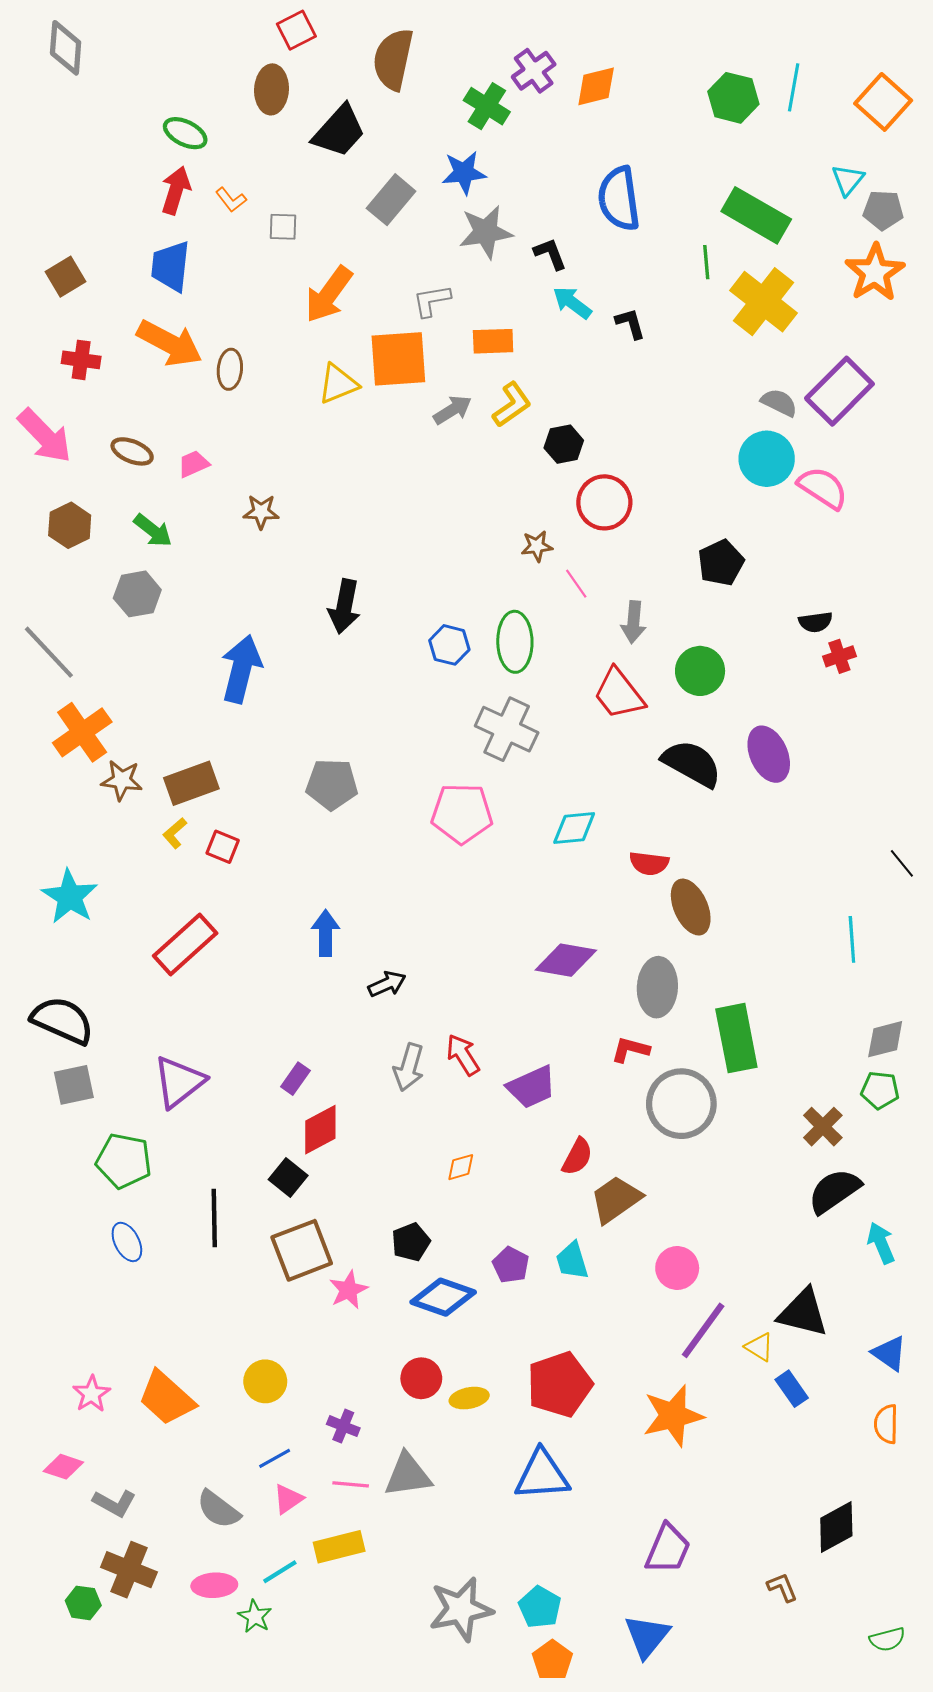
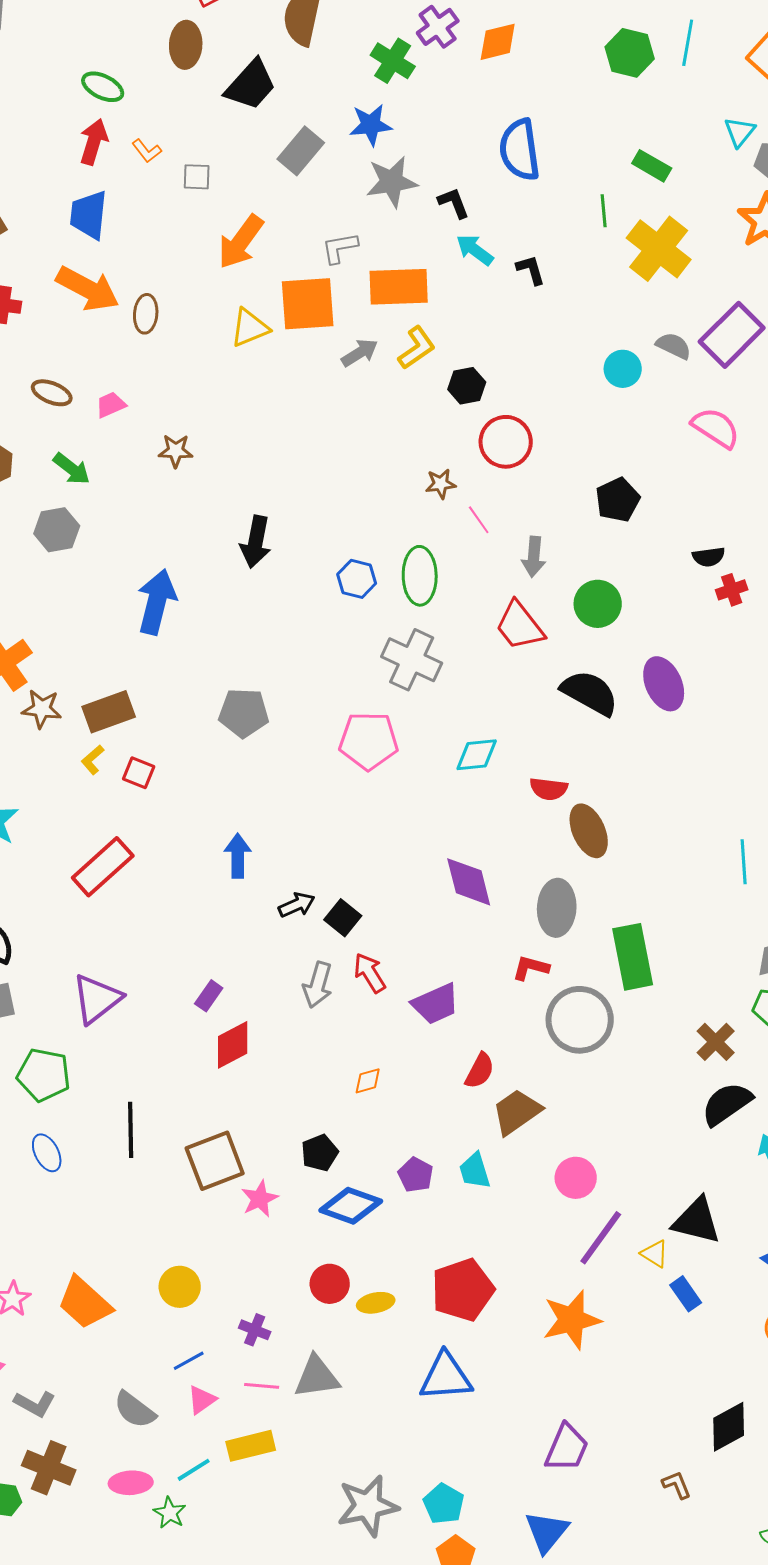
green rectangle: (756, 215) -> (652, 166), size x0.6
orange rectangle: (493, 341) -> (399, 287), size x1.5
cyan circle: (767, 459) -> (623, 369), moved, size x0.7
purple diamond: (566, 960) -> (469, 882), turned 66
black square: (288, 1178) -> (343, 918), moved

